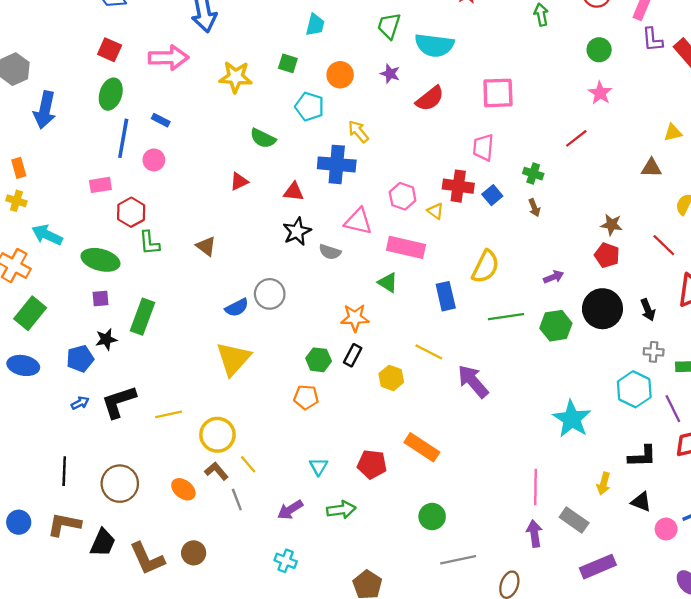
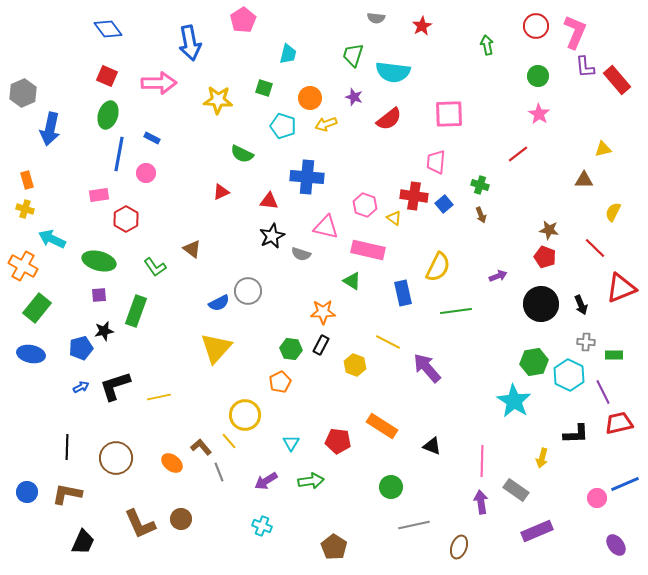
yellow arrow: (358, 132) -> (326, 124), moved, turned -70
green L-shape: (149, 243) -> (155, 267), moved, turned -30
green hexagon: (556, 326) -> (534, 362), moved
orange pentagon: (306, 397) -> (280, 382), turned -30
yellow circle: (217, 435) -> (245, 415), moved
black triangle: (641, 502) -> (432, 446), moved
black trapezoid: (103, 543) -> (83, 542), moved

